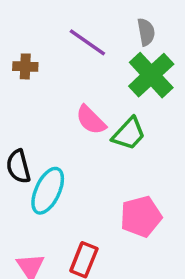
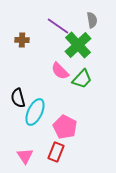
green cross: (151, 75) -> (78, 45), moved
pink pentagon: (141, 217) -> (65, 127), moved, turned -30

